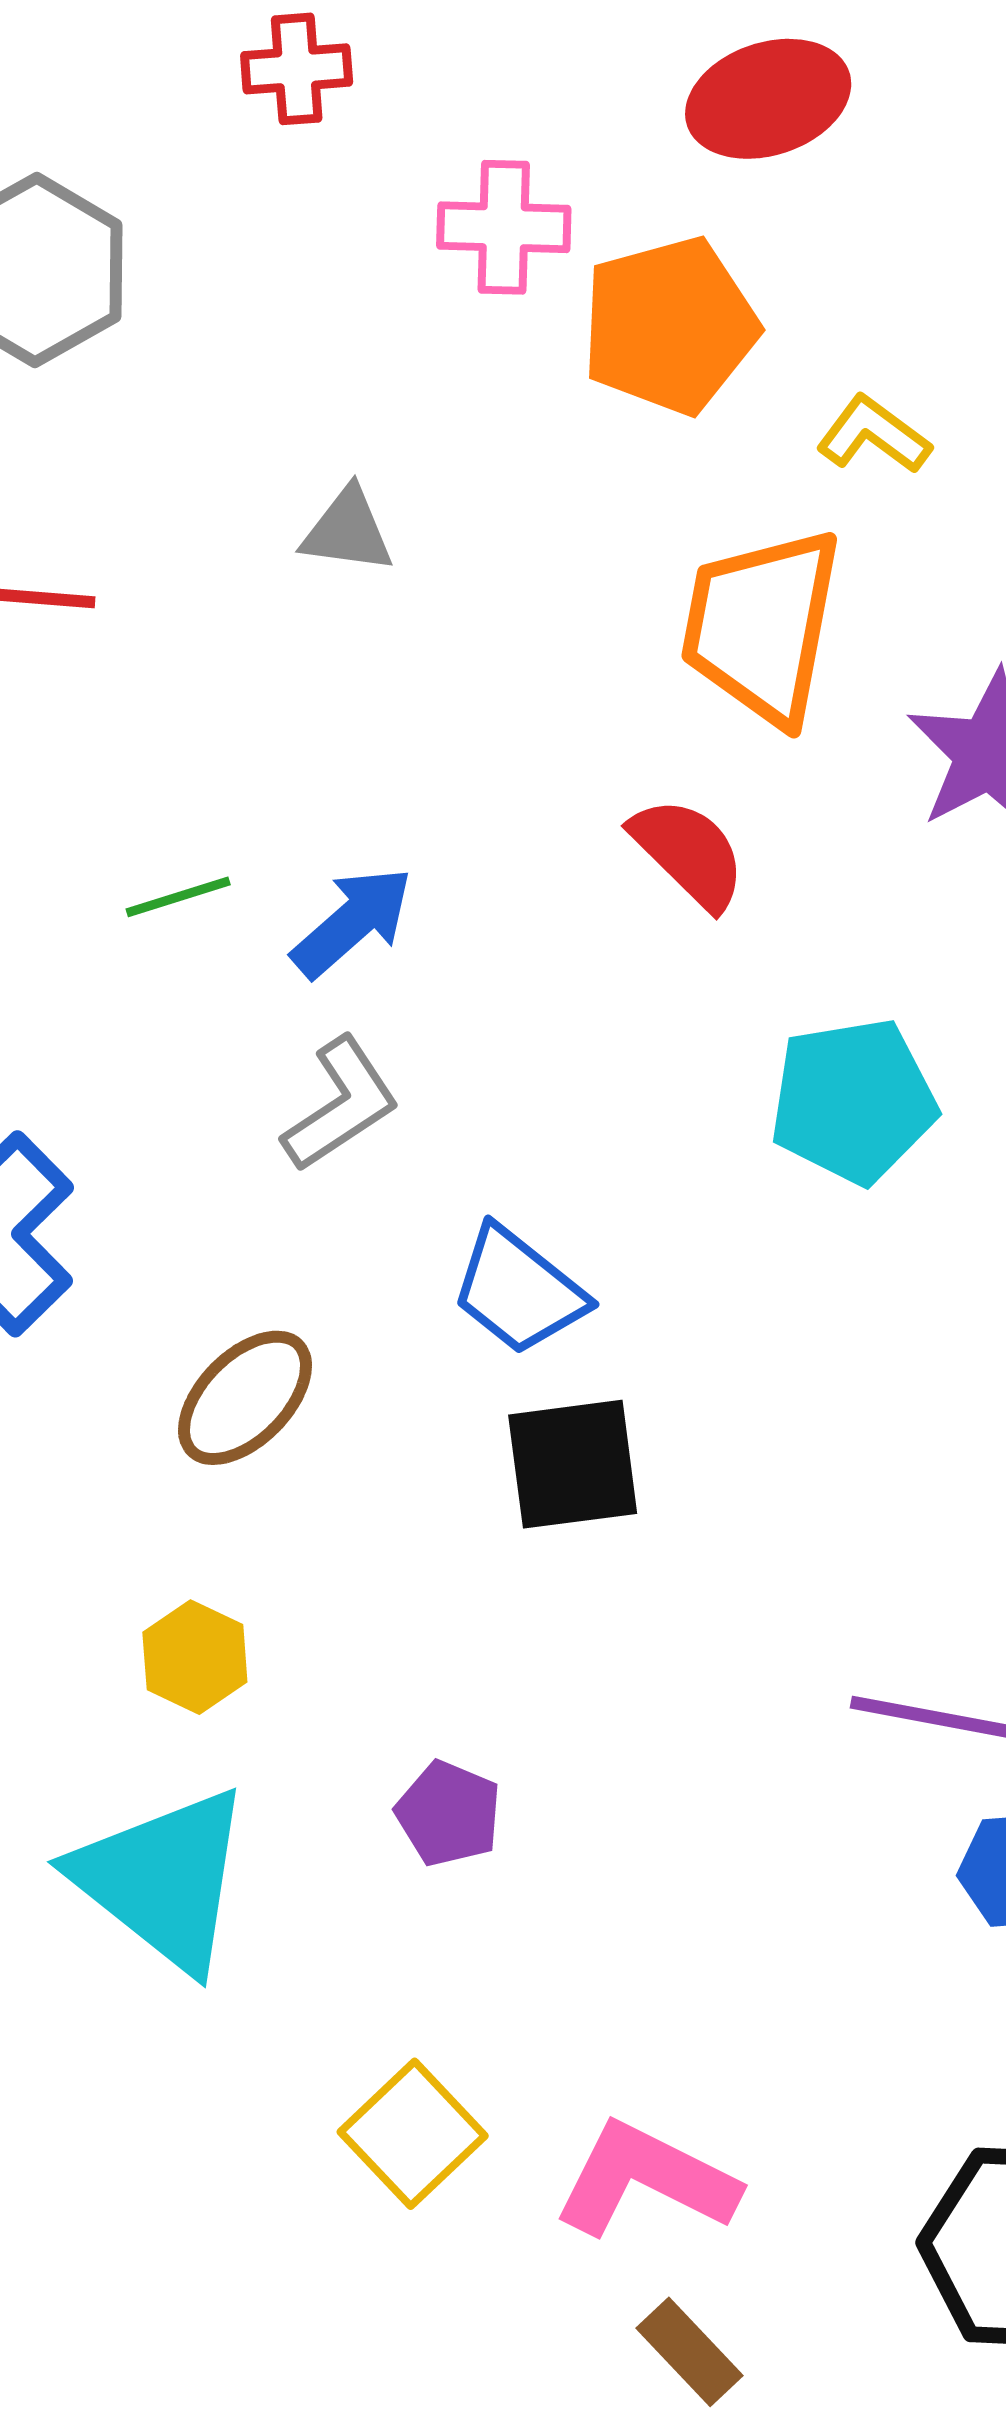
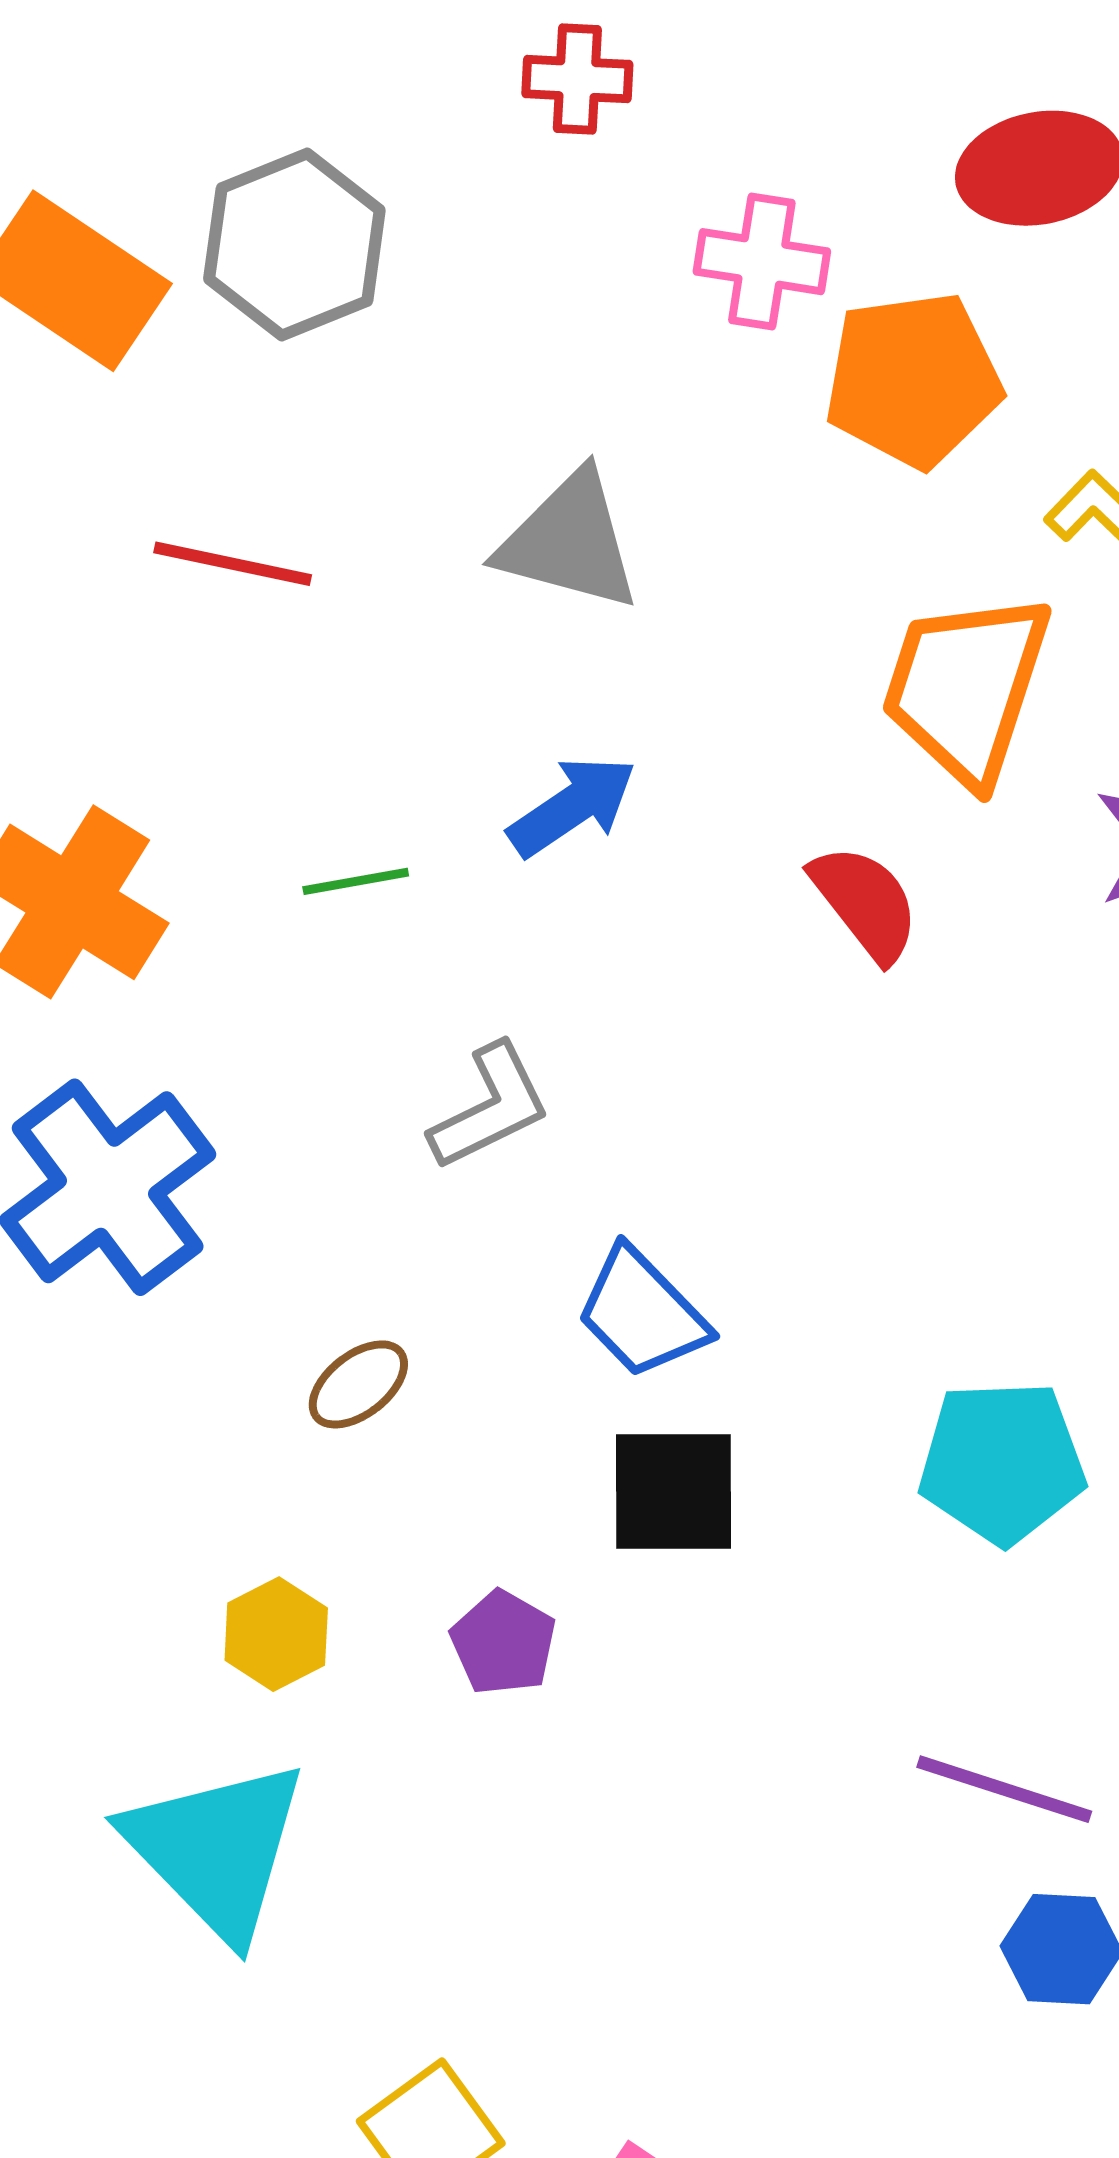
gray triangle: (347, 531) -> (569, 541), size x1.6
blue arrow: (352, 922) -> (572, 806), moved
cyan pentagon: (853, 1101) -> (1002, 1462), moved
brown ellipse: (245, 1398) -> (358, 1384), size x0.7
purple pentagon: (449, 1814) -> (503, 1643), moved

